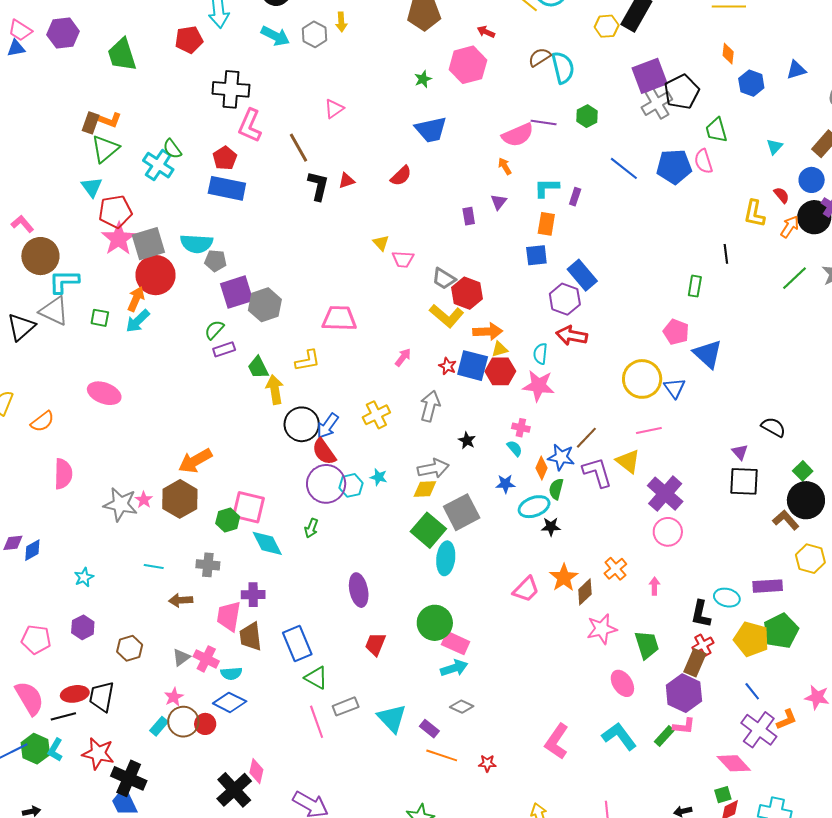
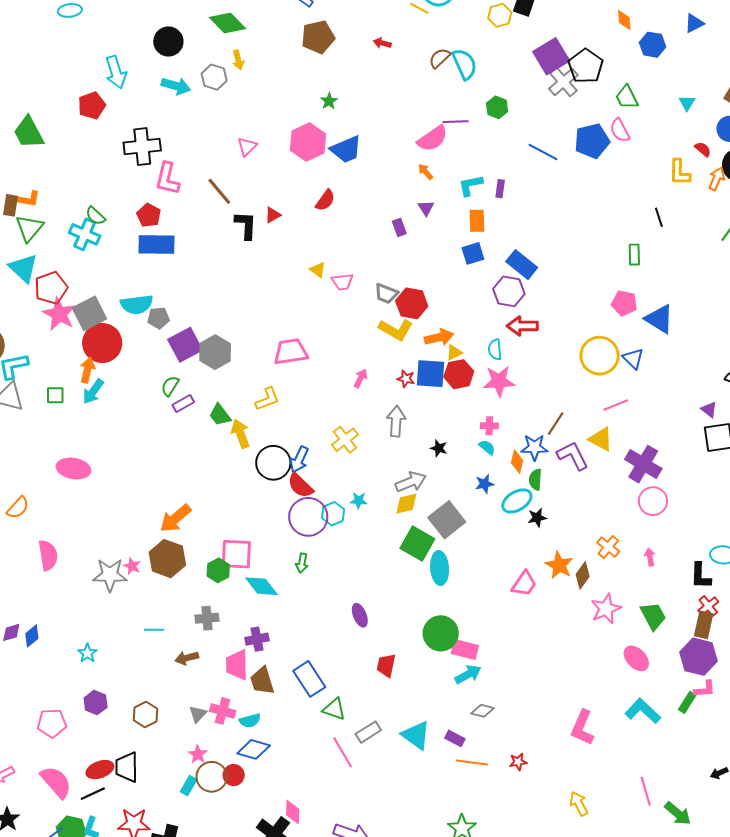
pink hexagon: (468, 65) -> (308, 142), moved
cyan triangle: (92, 187) -> (23, 268), size x1.4
purple ellipse: (359, 590) -> (360, 615), size x0.7

